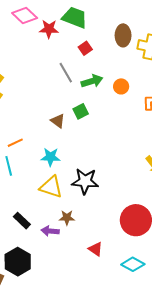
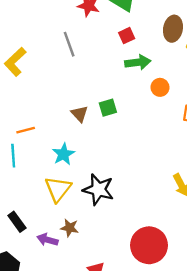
gray line: (66, 73) -> (69, 44), moved
green arrow: (92, 81) -> (138, 62), moved
cyan star: (51, 157) -> (64, 154), turned 30
yellow triangle: (51, 187) -> (58, 189), turned 40

